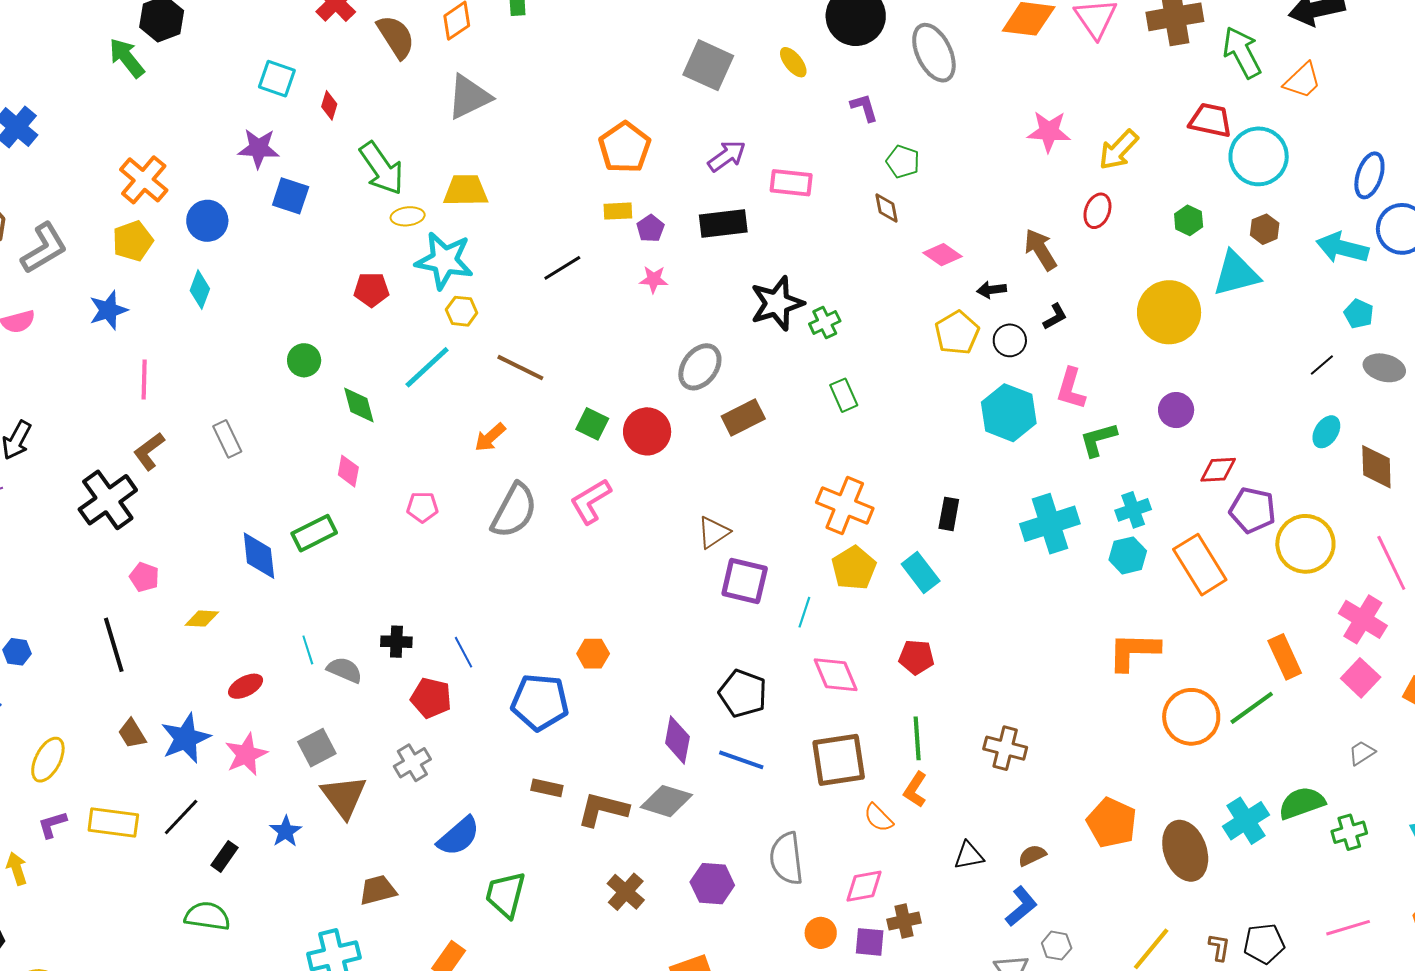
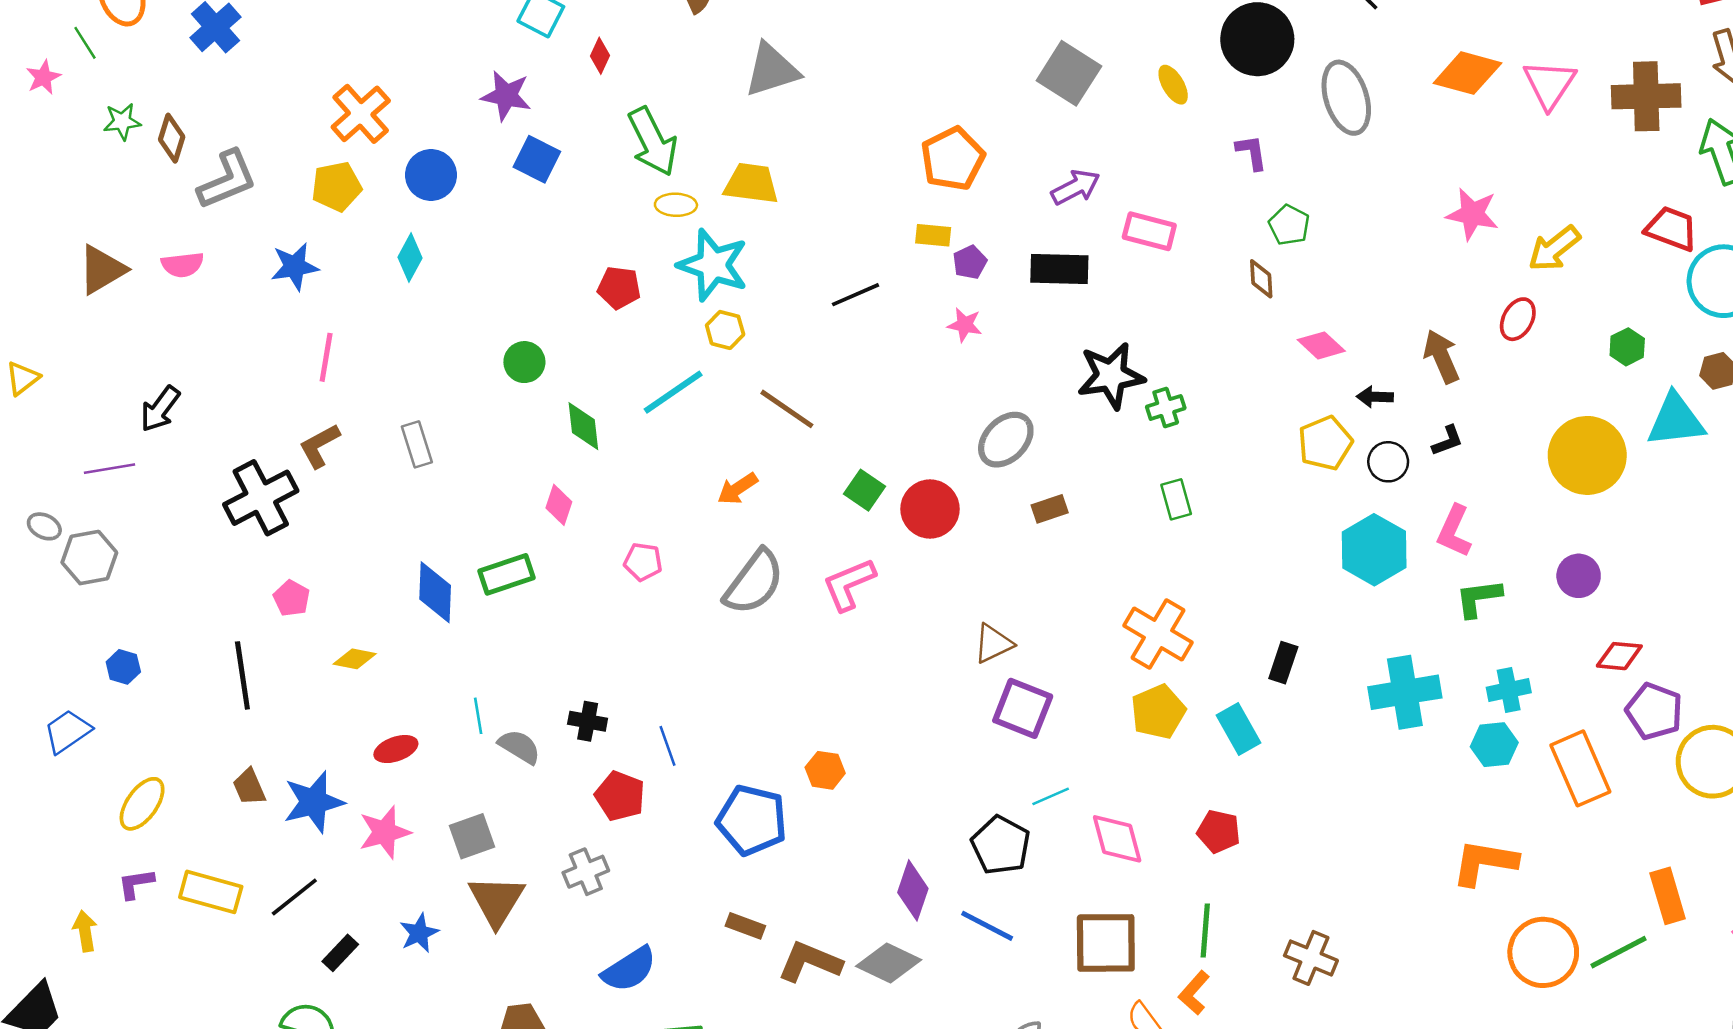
brown rectangle: (743, 418) -> (1050, 509), size x0.7
cyan line: (804, 612) -> (1051, 796), moved, turned 40

